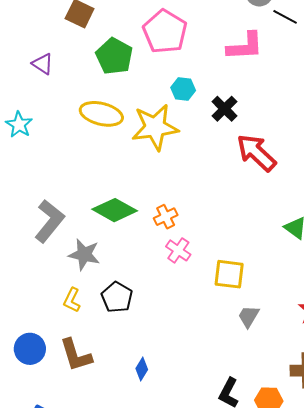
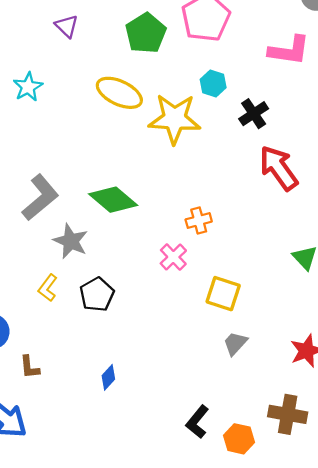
orange cross: (166, 217) -> (199, 221), moved
brown L-shape: (76, 355) -> (30, 367), moved, size x0.6

